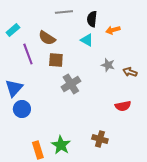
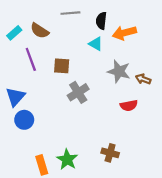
orange arrow: (113, 30) -> (124, 33), size x1.5
brown semicircle: (47, 38) -> (40, 31), moved
gray star: (108, 65) -> (119, 71), size x1.5
red semicircle: (123, 106) -> (129, 106), moved

